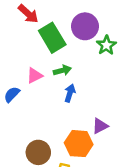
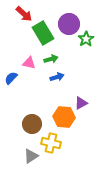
pink triangle: (35, 75) -> (29, 63), turned 40
blue arrow: (70, 93) -> (57, 77), turned 56

